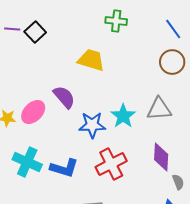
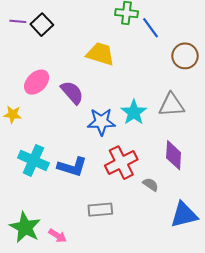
blue line: (173, 29) -> (151, 28), moved
pink ellipse: (33, 112) -> (37, 82), moved
gray semicircle: (178, 182) -> (151, 184), moved, turned -35

